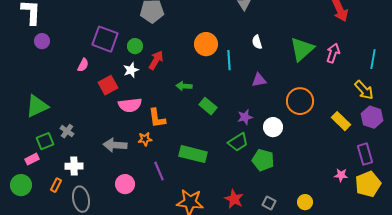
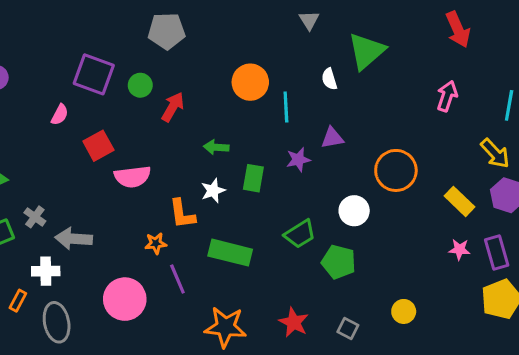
green triangle: (302, 49) -> (366, 51), moved
white star: (131, 70) -> (213, 191), moved
green rectangle: (208, 106) -> (253, 178), turned 60
purple star: (245, 117) -> (298, 160), moved
orange L-shape: (157, 118) -> (182, 214), moved
orange star: (145, 139) -> (156, 243), moved
gray arrow: (115, 145) -> (74, 239), moved
pink star: (341, 175) -> (459, 249), moved
pink circle: (125, 184) -> (125, 299), size x1.4
yellow circle: (305, 202) -> (404, 311), moved

